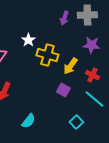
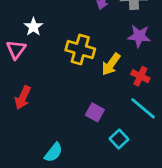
white star: (28, 40) -> (33, 27), moved
purple square: (63, 90) -> (95, 112), moved
cyan semicircle: (28, 121) -> (53, 152), moved

